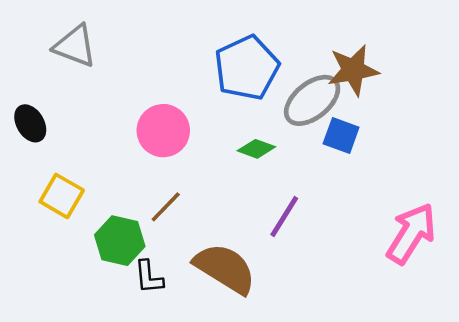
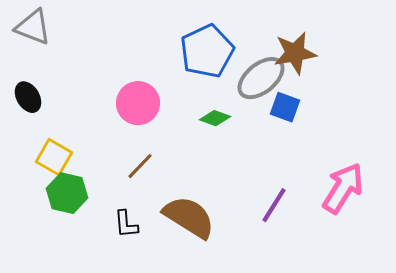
gray triangle: (75, 46) -> (33, 27), moved
purple line: (284, 217) -> (274, 205), moved
green hexagon: (120, 241) -> (67, 193), moved

